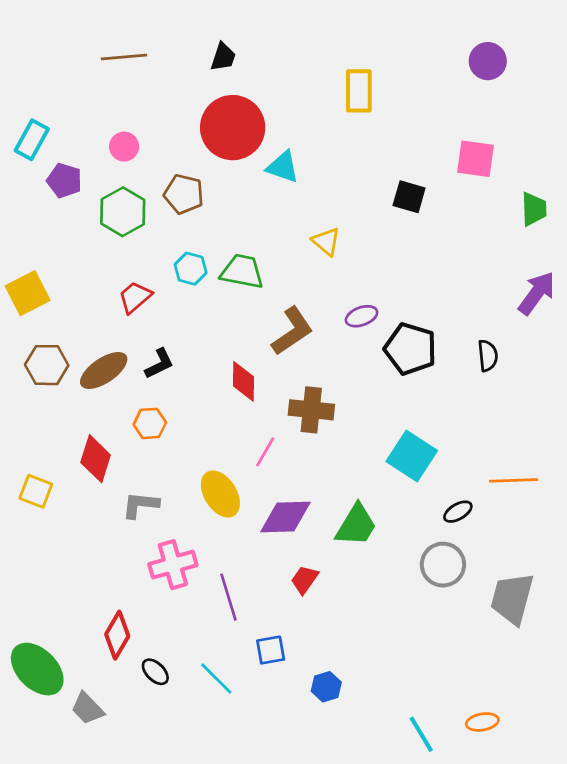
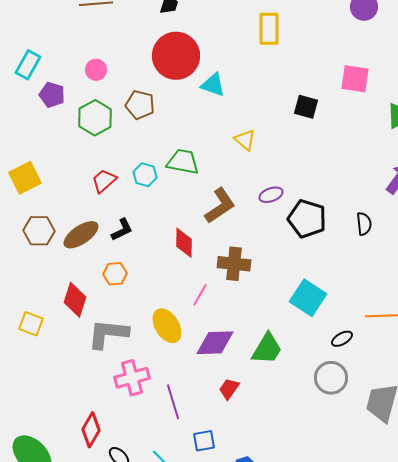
cyan hexagon: (191, 269) -> (145, 175), moved
gray L-shape: (140, 505) -> (108, 334), size x1.5

